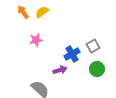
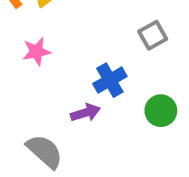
gray square: (93, 46) -> (153, 35), moved

